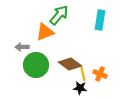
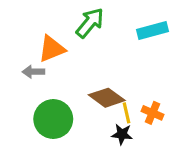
cyan rectangle: (100, 20) -> (152, 30), turned 66
orange triangle: (45, 32) -> (52, 49), moved
green circle: (36, 65) -> (53, 119), moved

